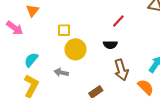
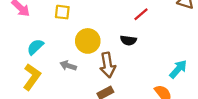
yellow square: (64, 30) -> (62, 12), moved
brown arrow: (121, 70) -> (108, 65), moved

